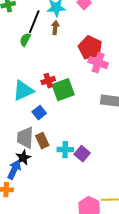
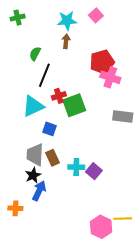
black line: (34, 22) -> (44, 75), moved
red pentagon: (90, 48) -> (102, 62), turned 30
blue square: (39, 113) -> (49, 129), turned -32
blue arrow: (14, 170) -> (39, 191), moved

